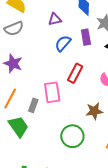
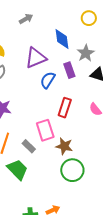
purple triangle: (55, 19) -> (36, 58), size x1.6
gray rectangle: (33, 105) -> (29, 146), turned -56
brown star: (94, 111) -> (64, 146), moved, turned 30

